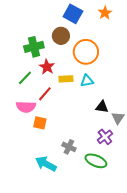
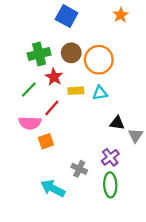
blue square: (73, 14) -> (67, 16), moved
brown circle: (61, 36) -> (71, 53), moved
orange square: (40, 123) -> (46, 141), turned -32
purple cross: (105, 137) -> (110, 157), moved
green ellipse: (96, 161) -> (110, 185), turned 65

